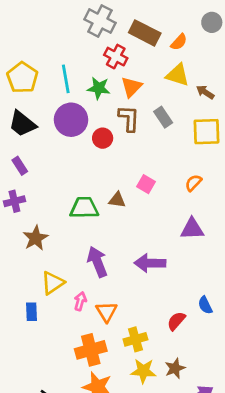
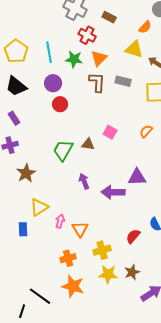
brown rectangle: (145, 33) -> (109, 17), size x0.6
orange semicircle: (179, 42) -> (145, 27), moved
gray rectangle: (163, 117) -> (123, 81), turned -42
purple circle: (71, 120) -> (53, 83), size x0.7
red circle: (103, 138) -> (60, 104), moved
green trapezoid: (84, 208) -> (63, 150), turned -60
purple triangle: (192, 229) -> (137, 177), moved
purple arrow: (97, 262) -> (84, 181), moved, size x0.7
orange cross: (91, 350) -> (68, 258), size x0.7

